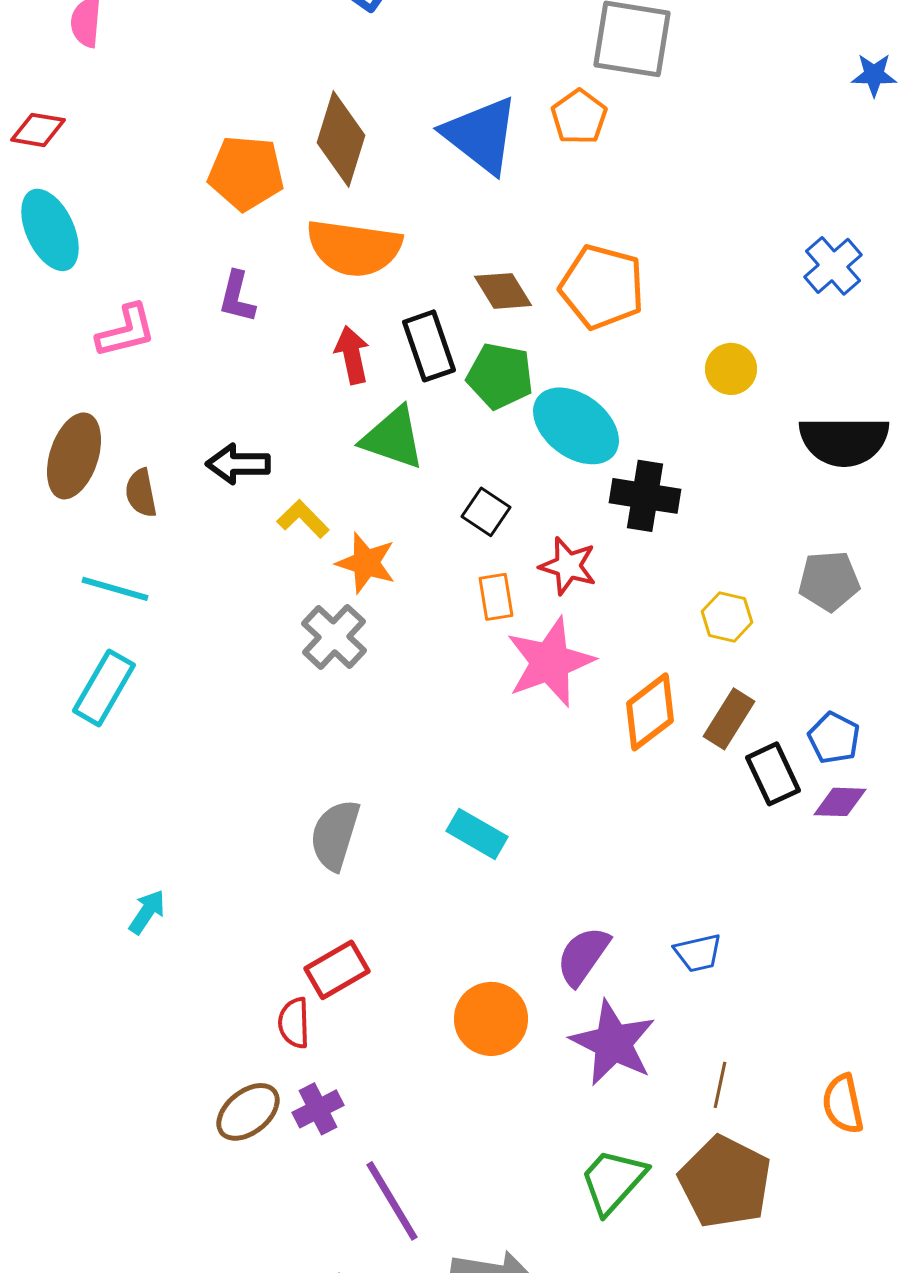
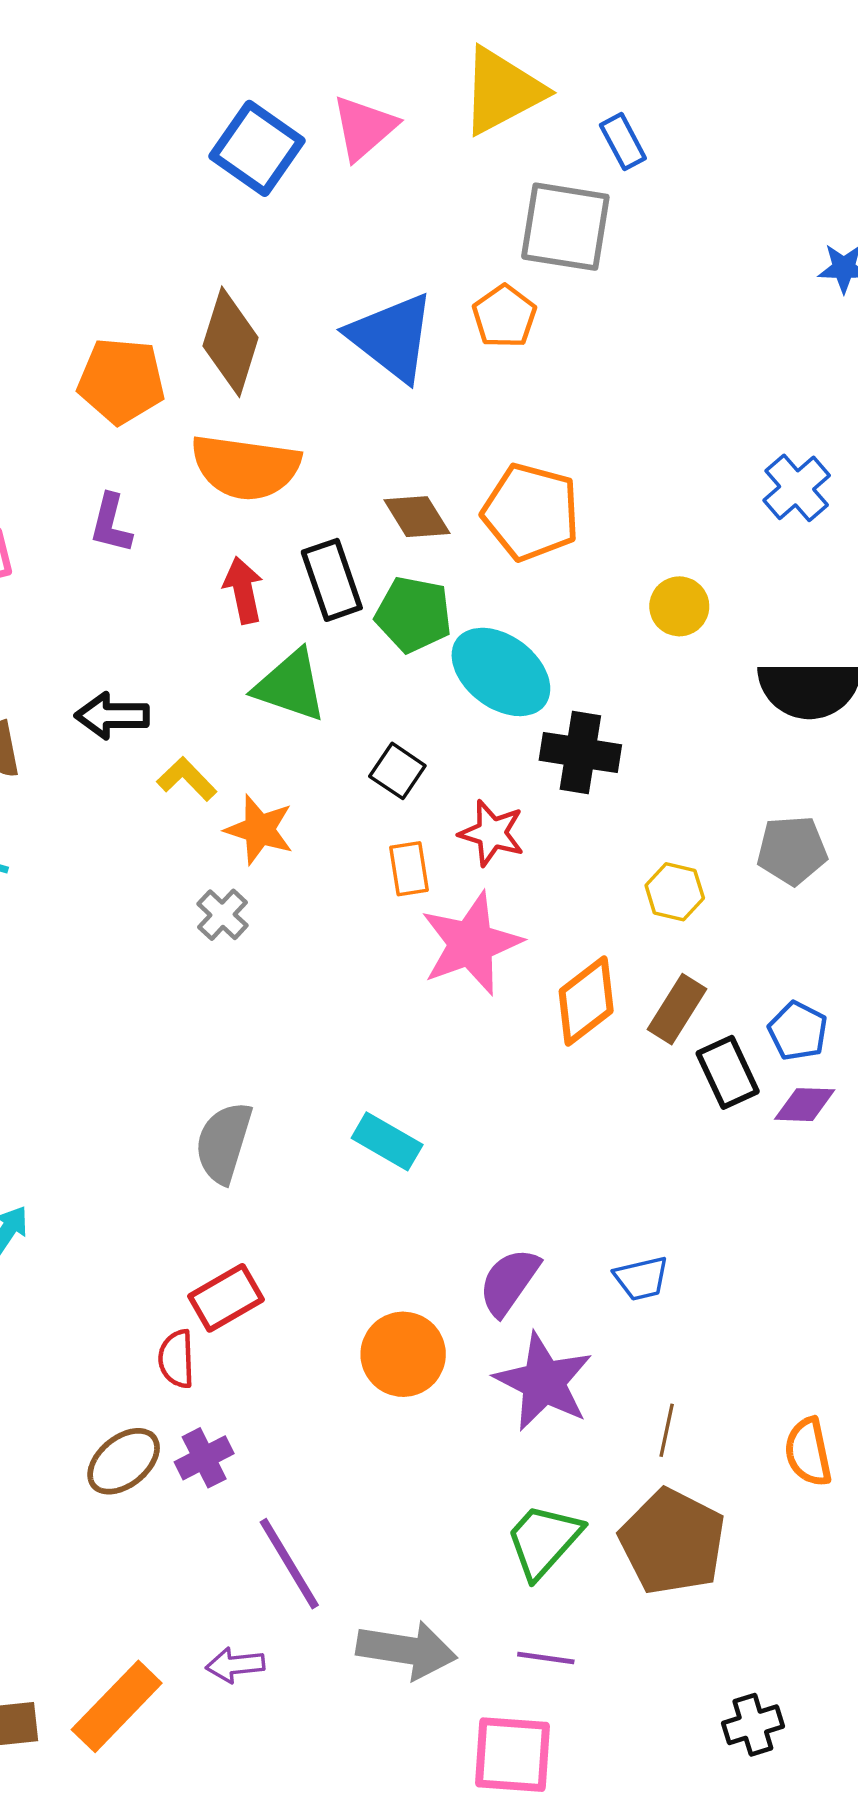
gray cross: (334, 637) -> (223, 915), size x0.7

